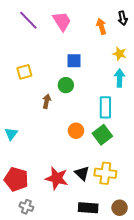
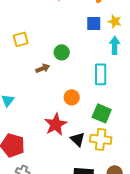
blue square: (74, 61) -> (94, 23), moved
brown arrow: (47, 101) -> (43, 68), turned 56
green square: (102, 135) -> (102, 113), moved, turned -30
red star: (57, 178) -> (56, 124), moved, turned 30

